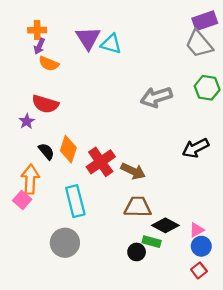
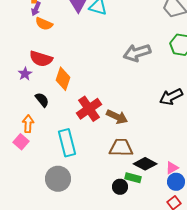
orange diamond: (68, 149) -> (63, 79), moved
orange arrow: (30, 179) -> (28, 124), size x0.7

